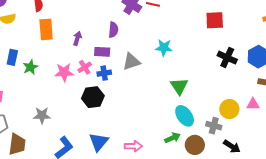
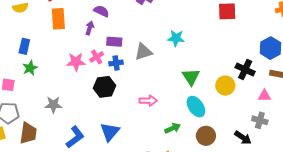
purple semicircle: (113, 30) -> (101, 11), moved, turned -70
black cross: (227, 58) -> (245, 70), moved
green star: (30, 67) -> (30, 68), moved
yellow circle: (229, 109) -> (225, 86), moved
gray cross: (214, 126) -> (260, 120), moved
green arrow: (172, 138) -> (173, 128), moved
pink arrow: (133, 146) -> (148, 101), moved

